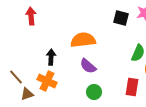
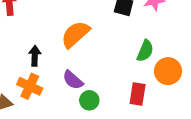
orange semicircle: (83, 40) -> (75, 34), turned -35
purple semicircle: (88, 66) -> (73, 80), moved

